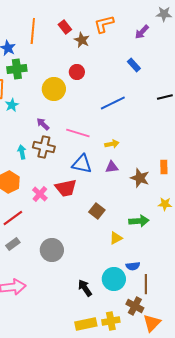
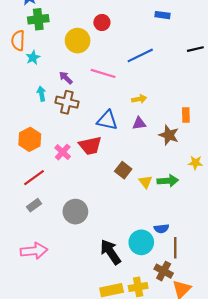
blue rectangle: (134, 65) -> (163, 15), turned -40
pink line: (78, 133) -> (103, 73), moved
cyan arrow: (22, 152) -> (41, 94), moved
orange rectangle: (164, 167) -> (186, 115), moved
yellow triangle: (116, 238) -> (146, 182), moved, turned -40
black arrow: (85, 288) -> (110, 252), size x1.4

